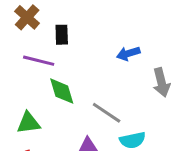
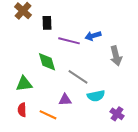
purple line: (39, 61) -> (69, 41), moved

